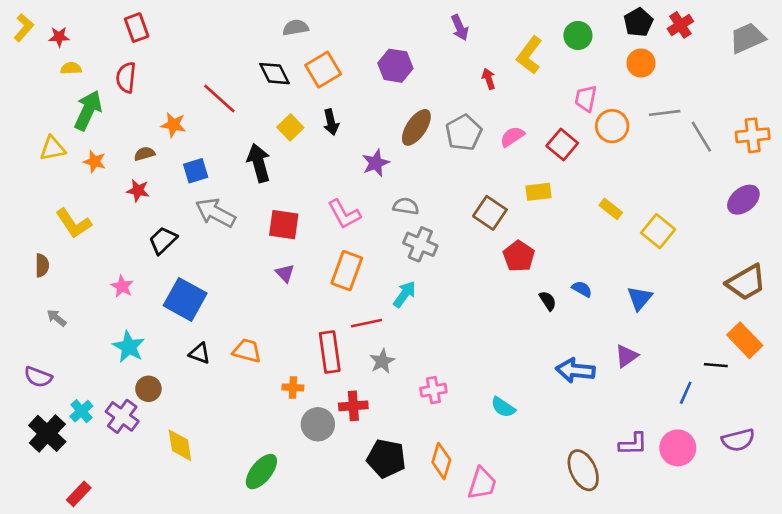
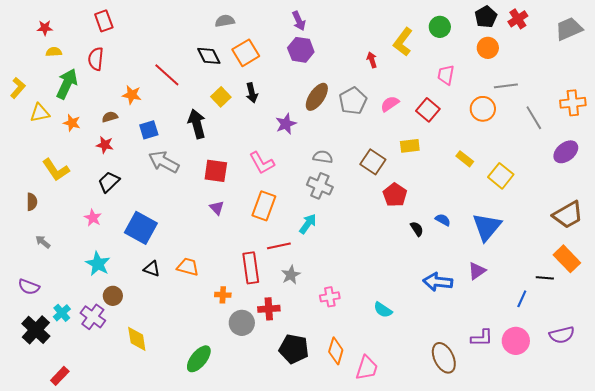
yellow L-shape: (24, 28) -> (18, 88), moved
purple arrow: (460, 28) -> (299, 21), moved
orange circle: (612, 126) -> (483, 109), moved
gray line: (701, 137) -> (534, 118), moved
gray semicircle: (406, 206) -> (323, 157), moved
black trapezoid: (163, 240) -> (109, 182), moved
blue triangle: (640, 298) -> (487, 227), size x1.5

